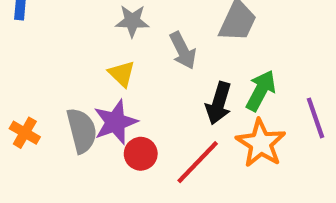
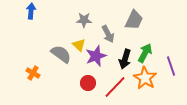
purple star: (115, 122) -> (96, 56), moved
gray semicircle: (82, 131) -> (61, 54), moved, turned -40

